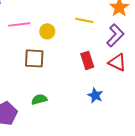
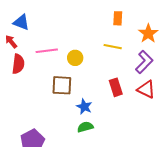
blue star: (95, 95) -> (84, 107), moved
green semicircle: (39, 99) -> (85, 127), moved

